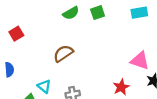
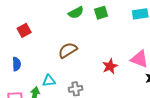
cyan triangle: (44, 86) -> (49, 81), turned -48
red star: (121, 87) -> (110, 66), moved

